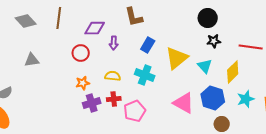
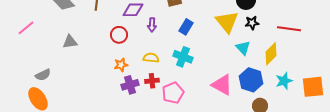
yellow triangle: (177, 58) -> (227, 22), moved, turned -30

